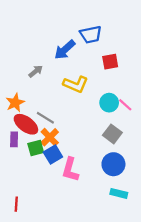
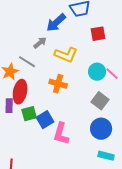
gray arrow: (36, 71) -> (40, 43), moved
gray line: (45, 118) -> (27, 62), moved
red ellipse: (26, 124) -> (20, 92), turned 65
orange cross: (50, 137) -> (58, 84), moved, turned -30

